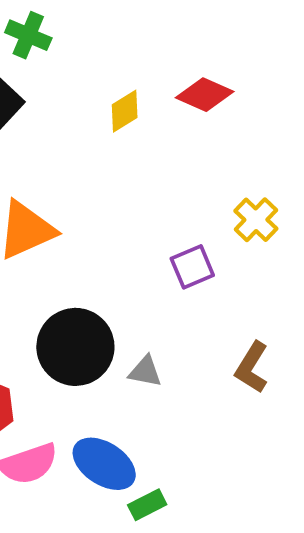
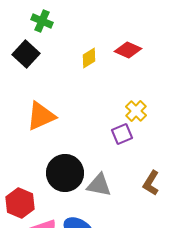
yellow cross: (256, 220) -> (136, 111), moved
gray triangle: (145, 371) -> (99, 185), size x1.5

